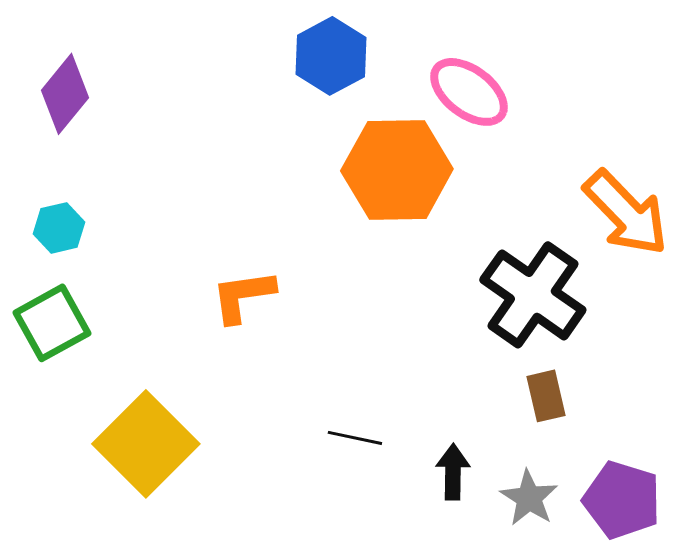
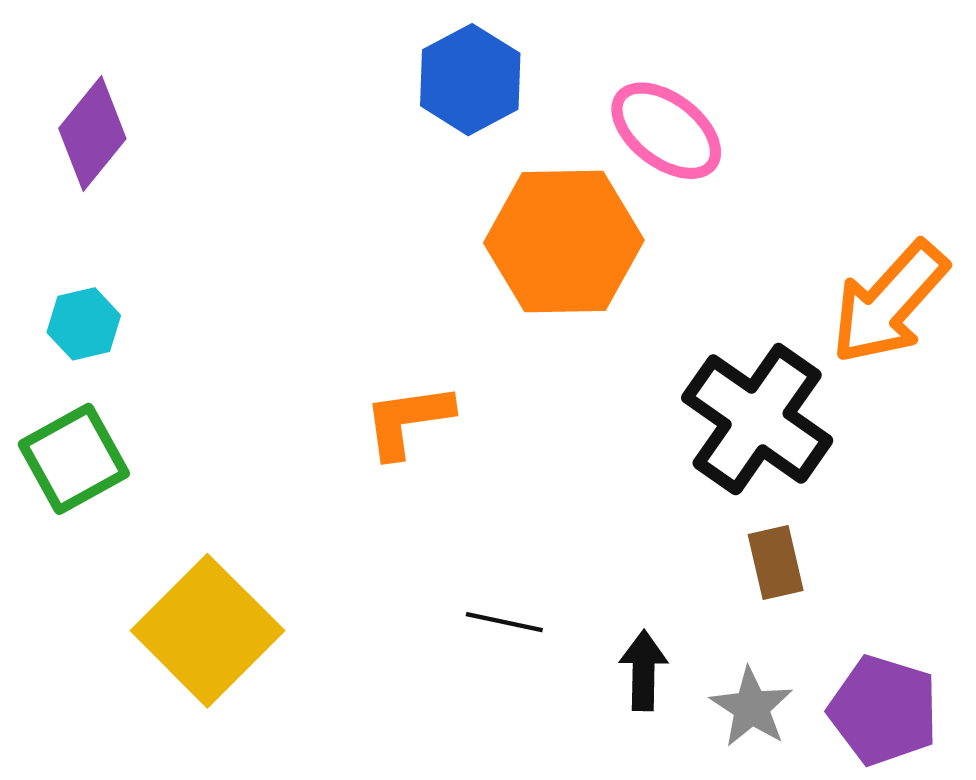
orange arrow: (626, 213) -> (889, 303), turned 86
orange L-shape: (243, 296) -> (408, 420), moved

